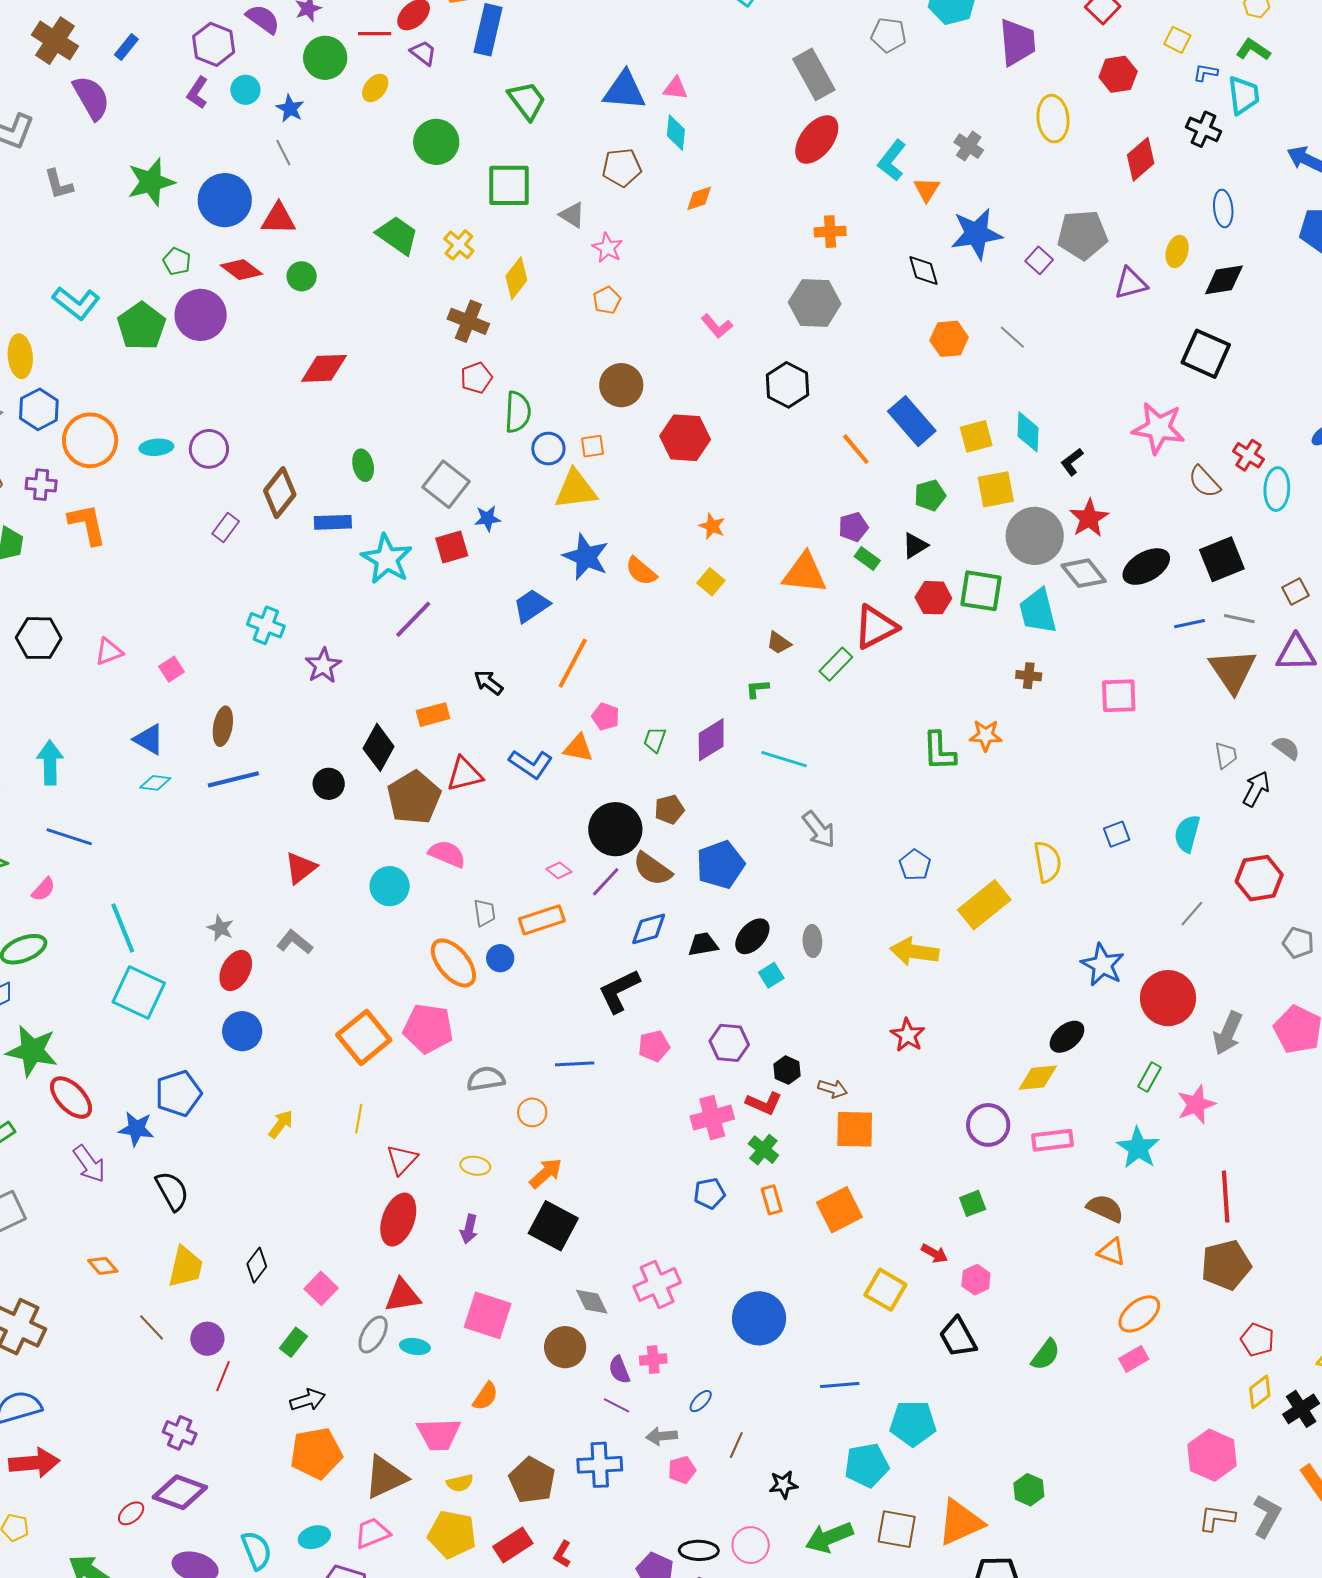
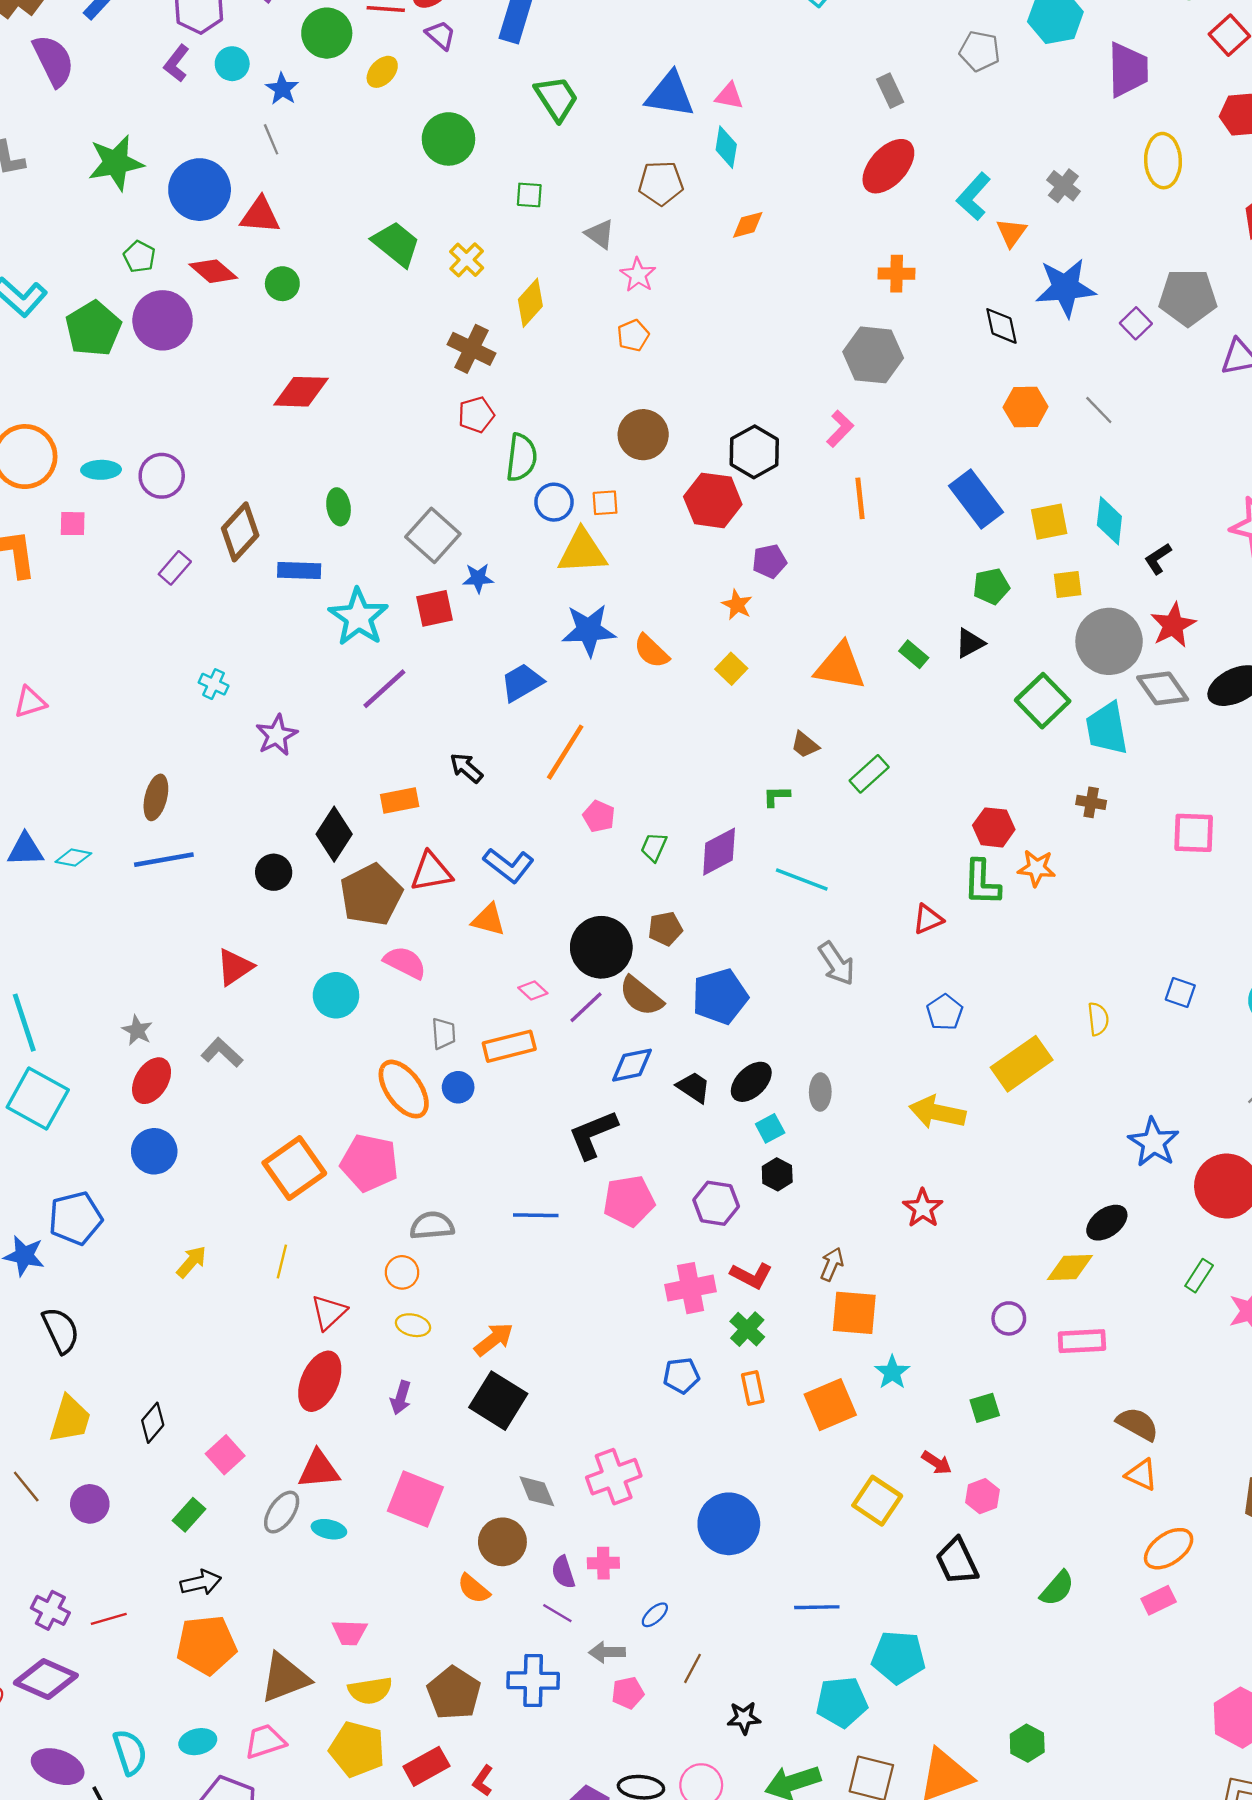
gray rectangle: (814, 74) -> (890, 91), size x0.6
green square: (509, 185) -> (529, 195), size x0.5
pink L-shape: (717, 326) -> (840, 429), moved, turned -100
black hexagon: (787, 385) -> (754, 452), moved
orange line: (856, 449) -> (860, 498), moved, turned 30
yellow square: (996, 489) -> (1068, 584), size x0.7
purple pentagon: (853, 527) -> (769, 561), moved
blue star: (586, 557) -> (589, 630), turned -30
green square: (981, 591) -> (1043, 701), turned 33
red hexagon: (933, 598) -> (994, 827), moved
cyan cross: (266, 625) -> (214, 684), size x0.7
red triangle: (876, 627) -> (928, 919), moved, size x0.6
pink square: (172, 669) -> (73, 524), moved, turned 30
blue triangle: (149, 739) -> (25, 850), moved, turned -36
orange triangle: (578, 748) -> (488, 920), moved
blue square: (1117, 834) -> (1180, 992), turned 36
yellow semicircle: (1048, 862) -> (1098, 1019), size x0.7
black trapezoid: (703, 944) -> (694, 1087), turned 40
pink pentagon: (654, 1046) -> (629, 1201), size x1.4
black hexagon: (787, 1070) -> (777, 1174), moved
brown arrow: (833, 1089) -> (832, 1264), turned -88
orange circle: (532, 1112) -> (402, 1272), moved
purple circle: (988, 1125) -> (1009, 1318), size x0.7
cyan star: (1138, 1148) -> (892, 1372), moved, size x0.7
red line: (223, 1376) -> (109, 1619), moved, turned 48
orange semicircle: (485, 1396) -> (474, 1589), moved, turned 92
pink trapezoid: (439, 1434) -> (350, 1632), size x0.7
yellow semicircle: (460, 1483) -> (370, 1691), size x1.4

